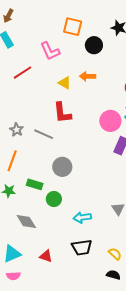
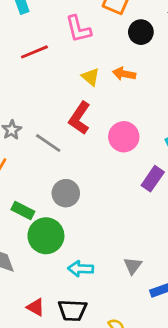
red L-shape: (62, 113) -> (80, 118), turned 30
pink circle: (110, 121) -> (124, 137), moved
green circle: (54, 199) -> (46, 236), size x1.6
red triangle: (46, 256) -> (36, 307), moved

